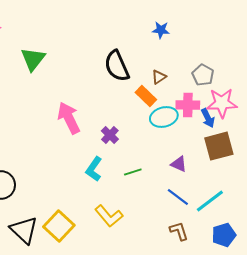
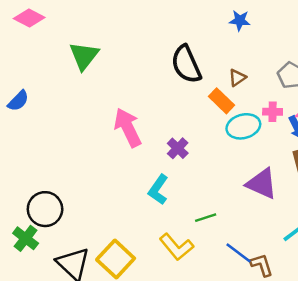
pink cross: (188, 105) -> (273, 112), size x0.7
purple triangle: (179, 164) -> (262, 184), size x1.6
green line: (133, 172) -> (206, 218), moved
blue line: (178, 197) -> (238, 253), moved

